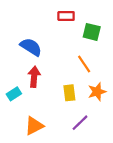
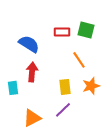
red rectangle: (66, 16) -> (62, 32), moved
cyan rectangle: (14, 94) -> (13, 88), turned -64
purple line: (80, 123) -> (63, 110), moved

